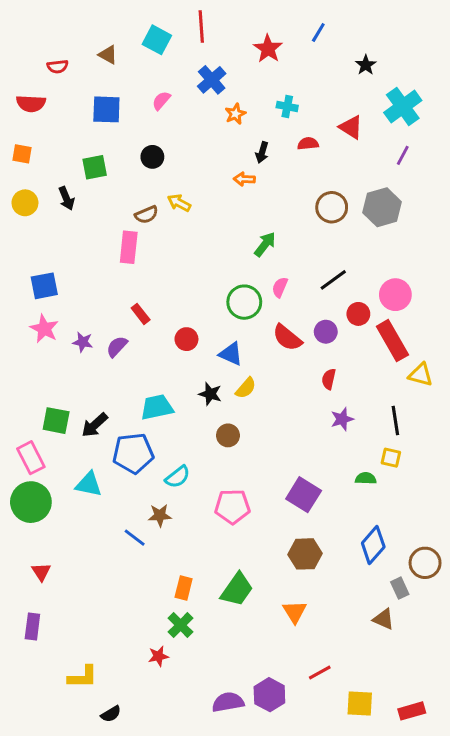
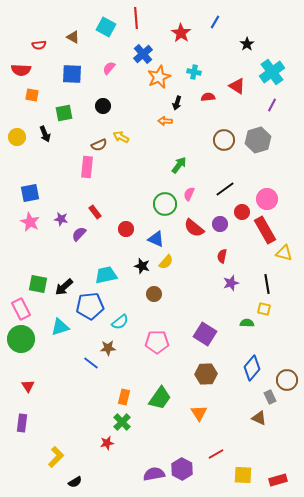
orange star: (235, 114) -> (159, 77), size x1.6
orange square: (22, 154) -> (32, 95), moved
purple star: (83, 342) -> (61, 219), moved
cyan triangle: (89, 484) -> (60, 327), turned -30
yellow L-shape: (83, 677) -> (56, 457), turned -45

